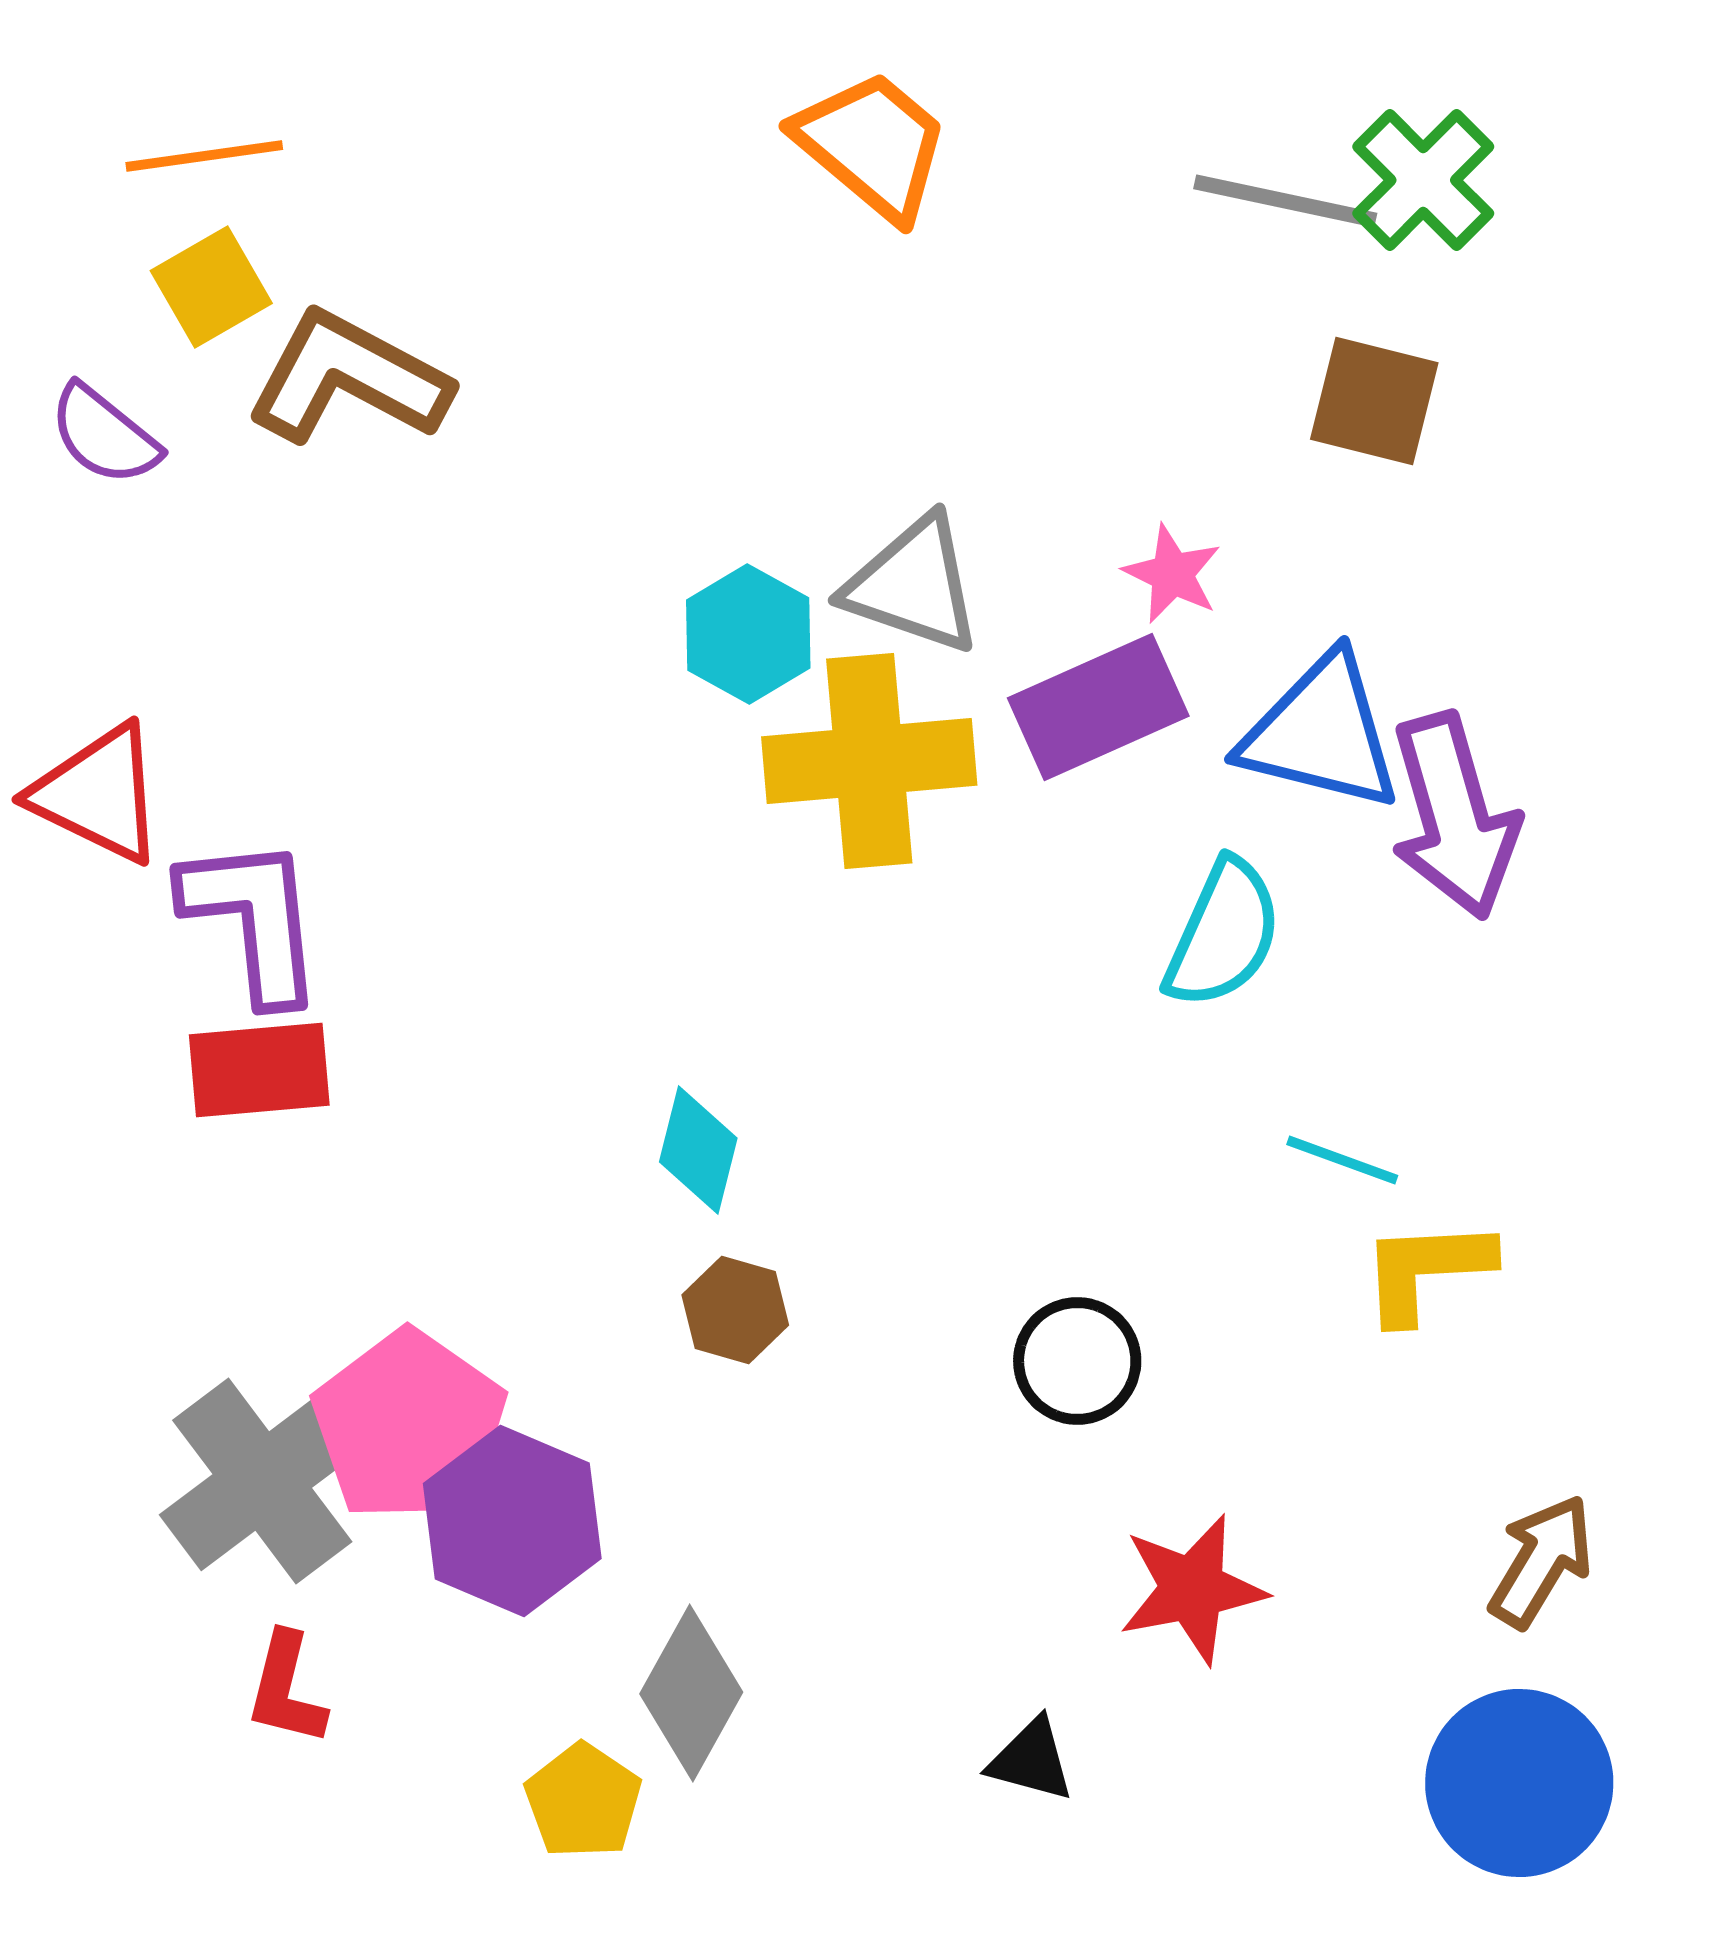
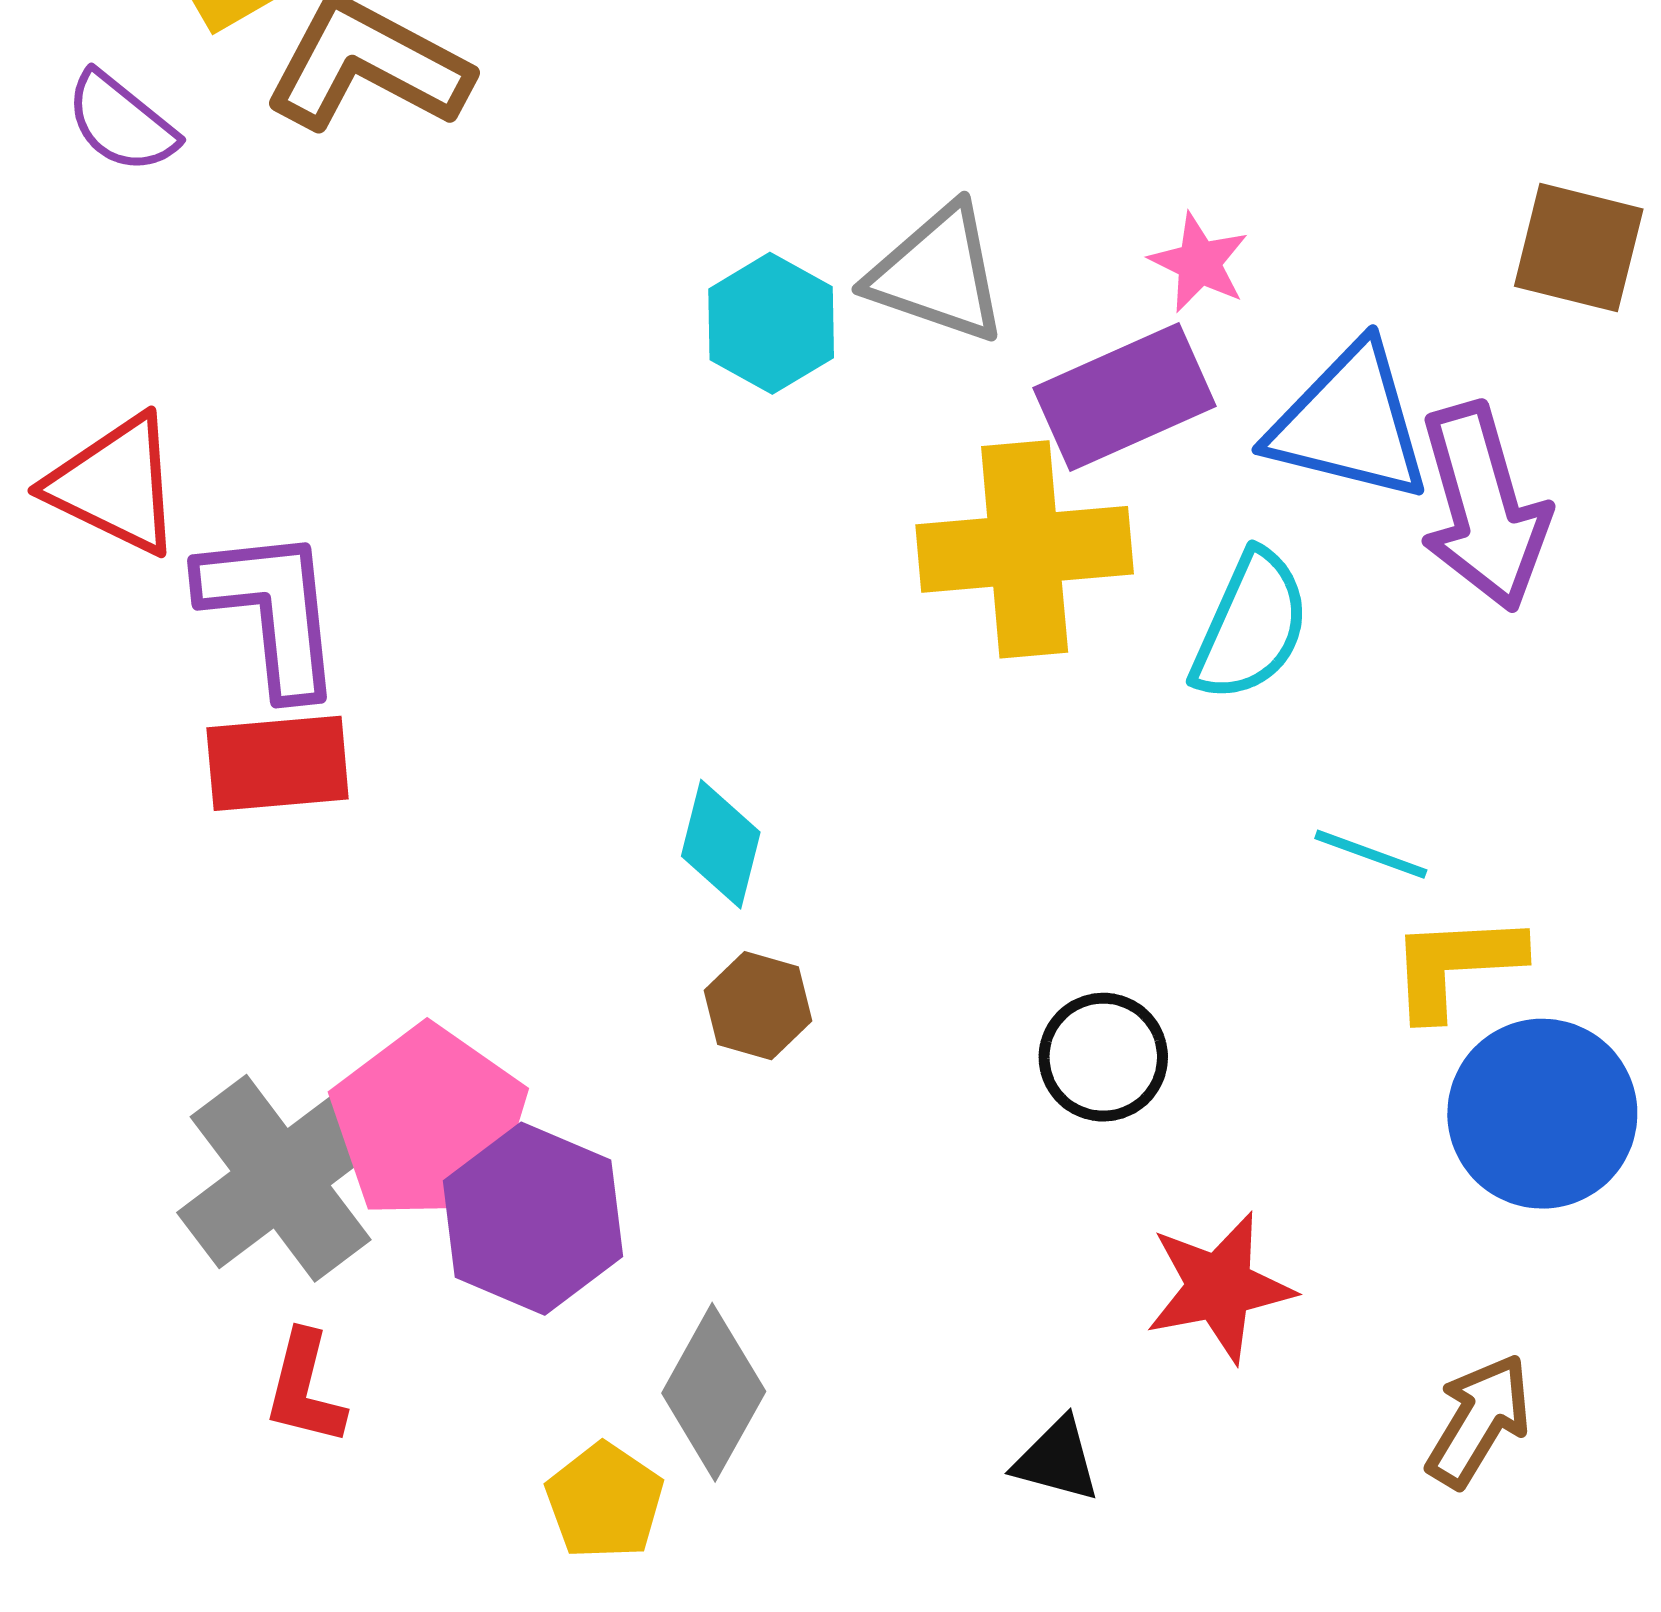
brown square: (1374, 401) -> (1579, 248), moved
yellow cross: (869, 761) -> (1025, 549), moved
brown arrow: (1541, 1561) -> (1479, 1421), moved
blue circle: (1519, 1783) -> (1542, 1114), moved

